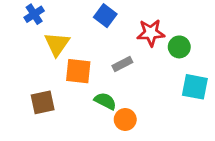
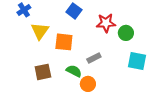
gray rectangle: (122, 64) -> (94, 58), moved
orange square: (78, 71) -> (64, 42), moved
brown square: (43, 102) -> (43, 72), moved

